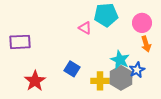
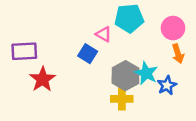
blue square: (72, 69) -> (88, 54), moved
gray hexagon: (121, 78) -> (125, 76), moved
red star: (35, 81) -> (43, 79), moved

